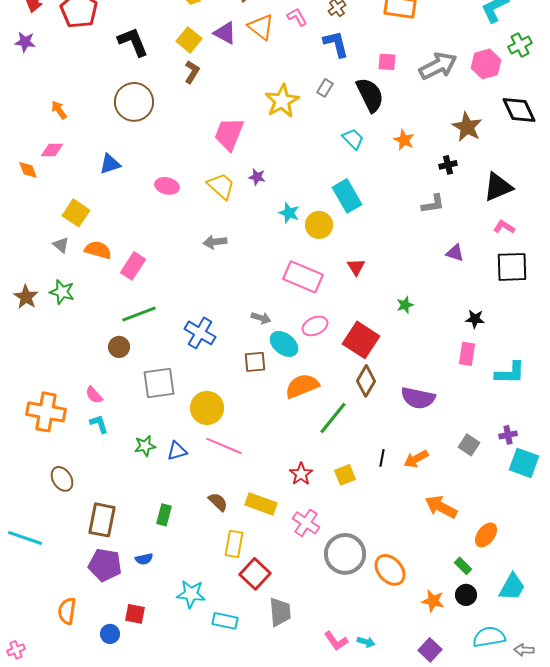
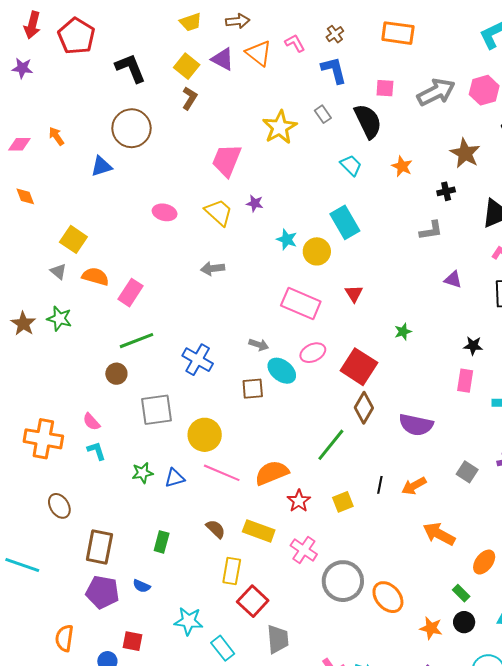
gray rectangle: (325, 88) -> (323, 114), turned -66
pink diamond: (52, 150) -> (19, 144), moved
blue triangle: (110, 164) -> (101, 166), moved
orange semicircle: (302, 386) -> (272, 473), moved
blue semicircle: (144, 559) -> (142, 586), turned 36
cyan rectangle: (225, 621) -> (223, 648), turned 40

